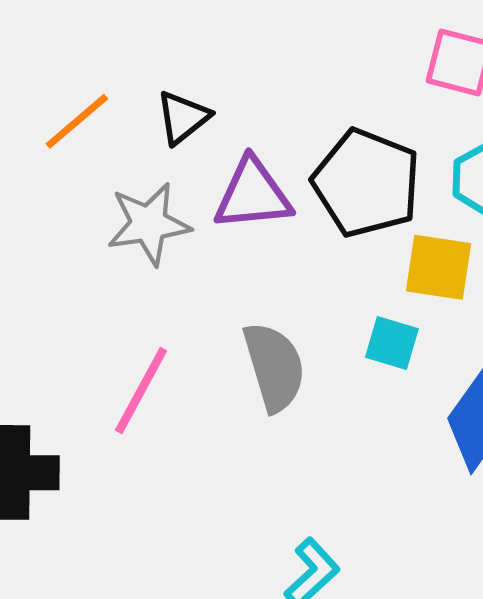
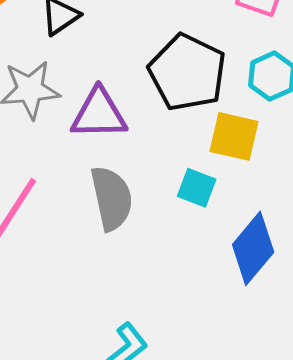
purple triangle: (253, 195) -> (99, 114), moved

